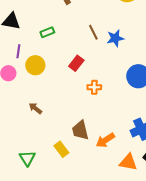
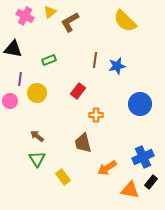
brown line: (93, 32) -> (95, 60), turned 35
brown trapezoid: (80, 130) -> (83, 143), moved
green triangle: (27, 158) -> (37, 159), moved

